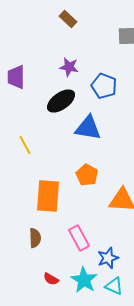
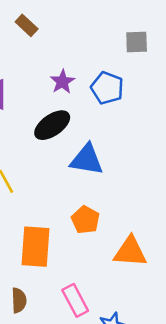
brown rectangle: (68, 19) -> (27, 25), moved
purple star: (69, 67) -> (62, 82), turned 30
blue pentagon: (104, 86) -> (107, 88), moved

